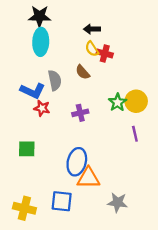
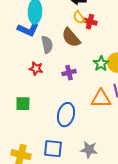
brown semicircle: (83, 72) -> (71, 38), size x1.5
blue L-shape: (33, 91) -> (28, 30), moved
orange triangle: (88, 178) -> (101, 99), moved
gray star: (118, 202) -> (89, 150), moved

